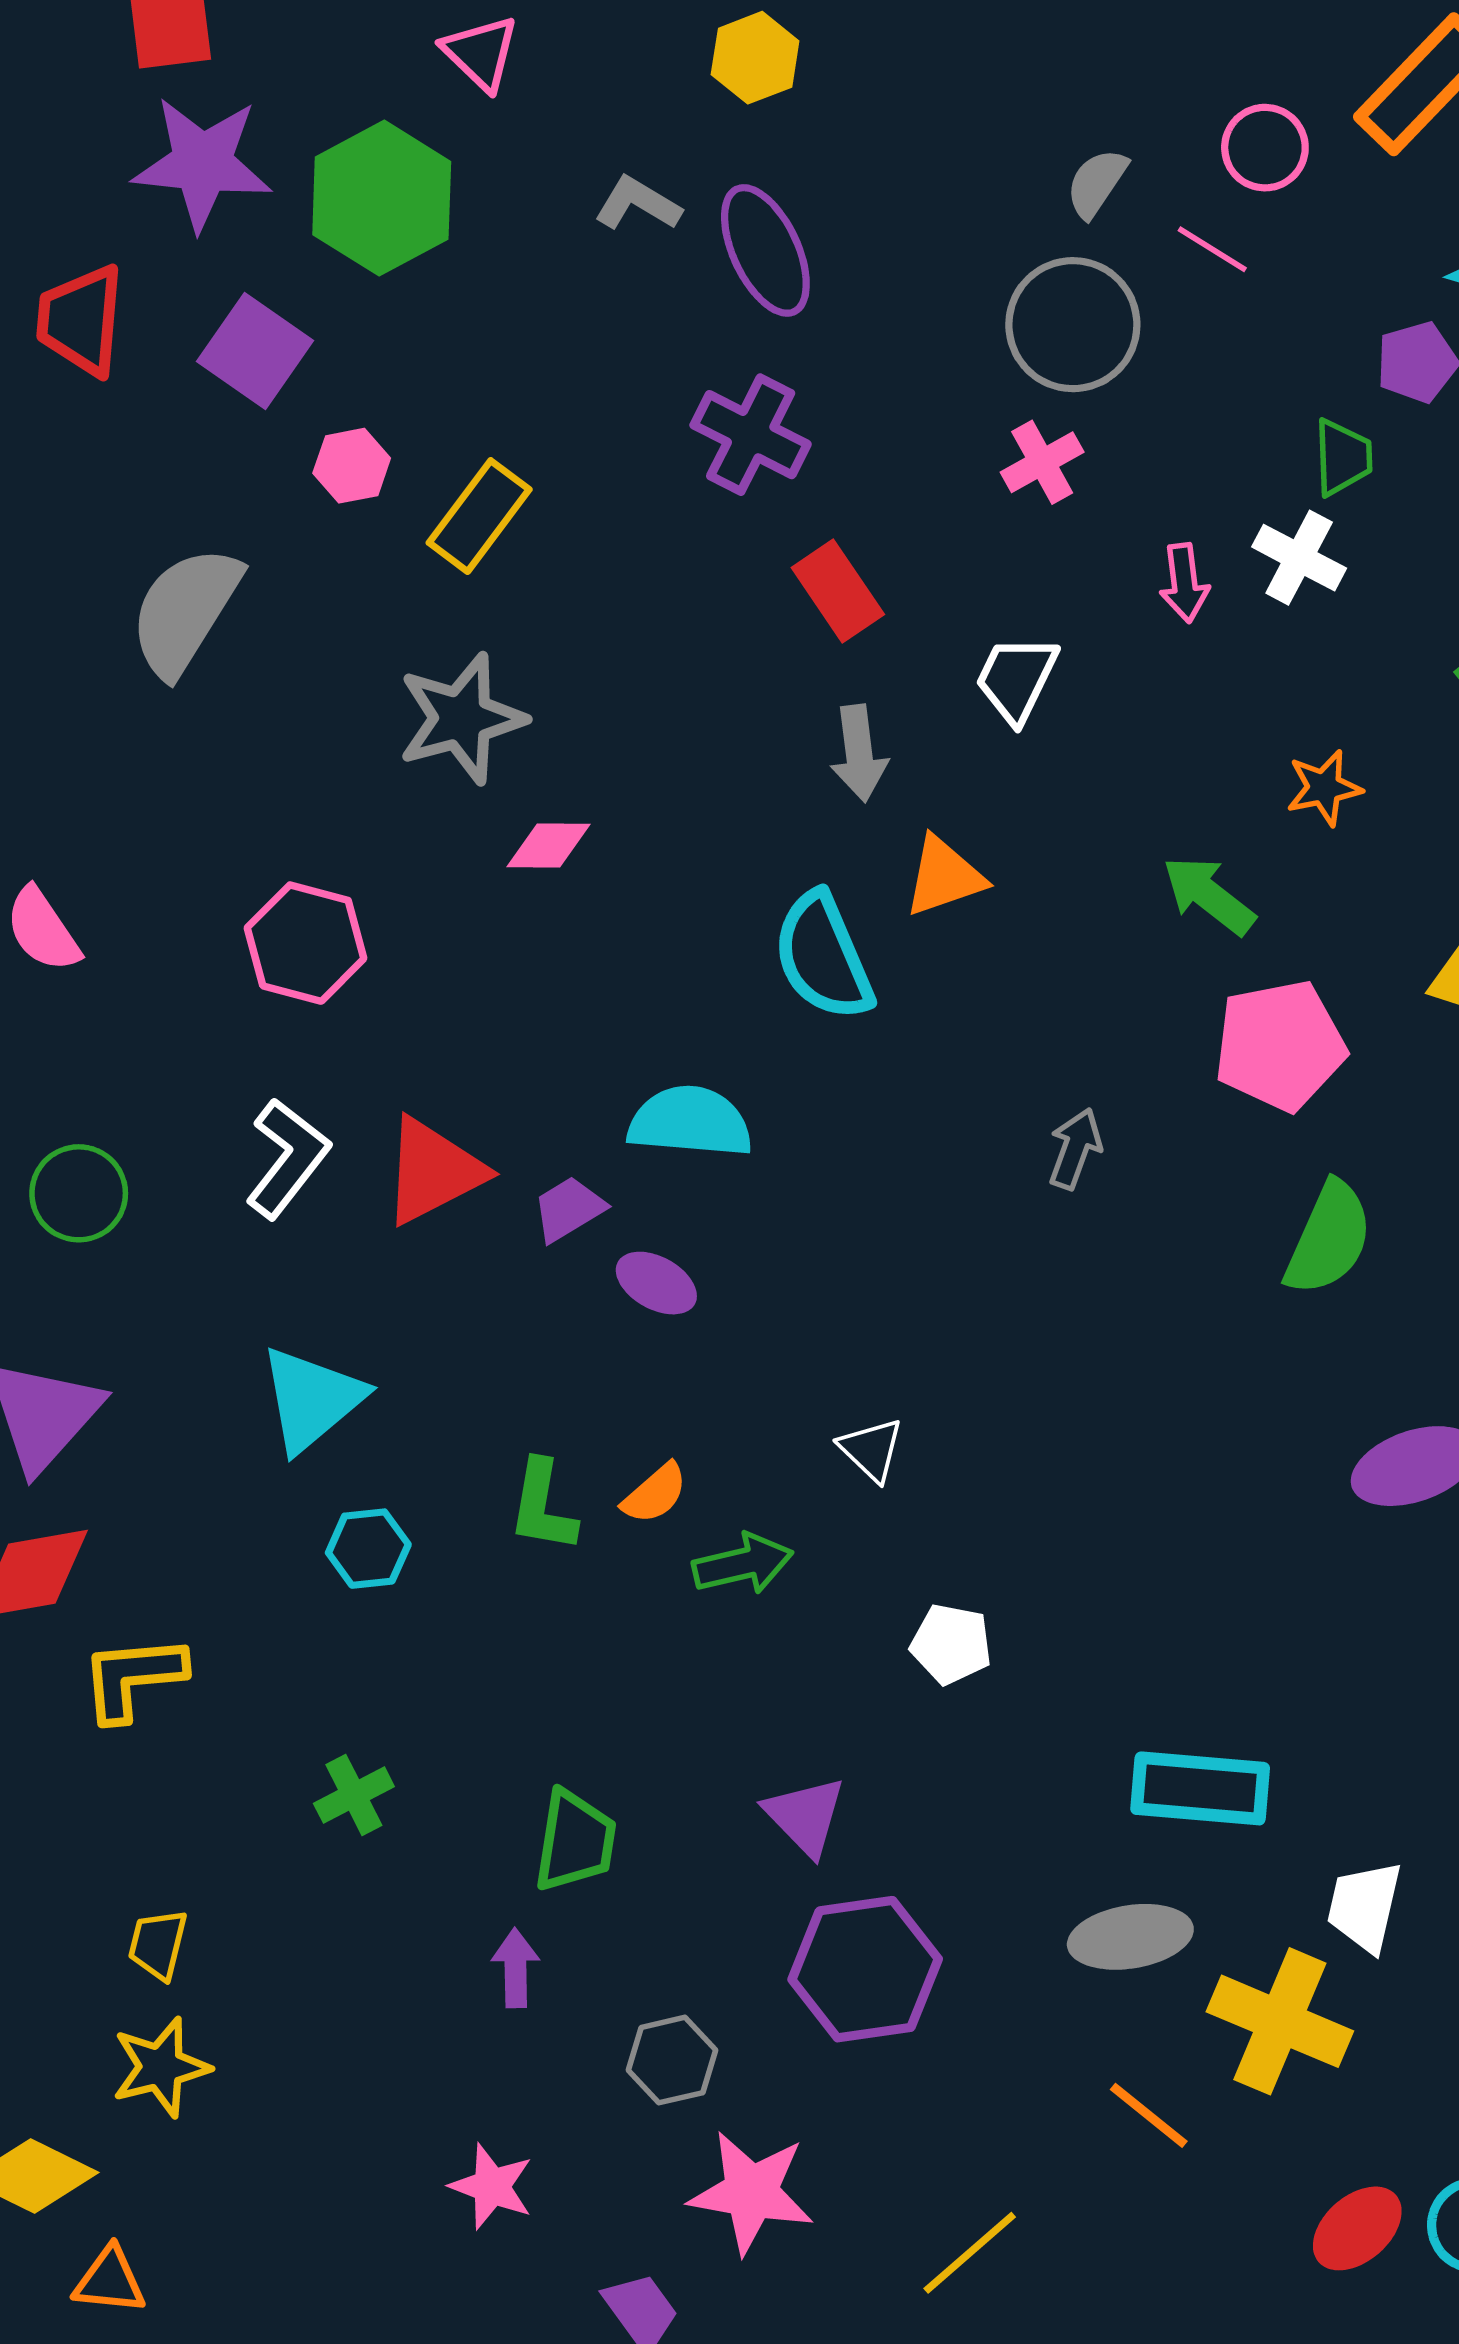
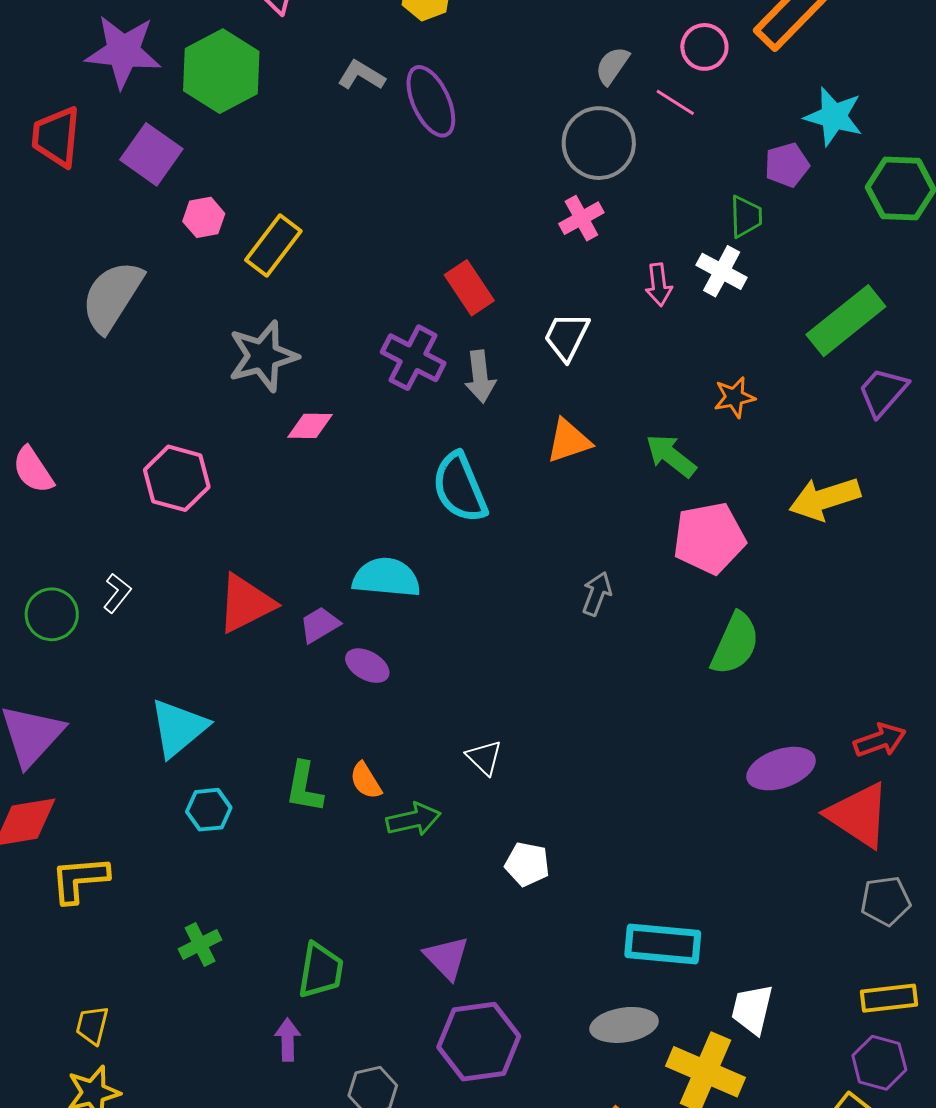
purple cross: (751, 435) -> (413, 358), moved
orange triangle: (944, 877) -> (569, 441), moved
white L-shape: (287, 1158) -> (117, 593), moved, size x0.6
orange semicircle: (655, 1494) -> (366, 781), turned 99

